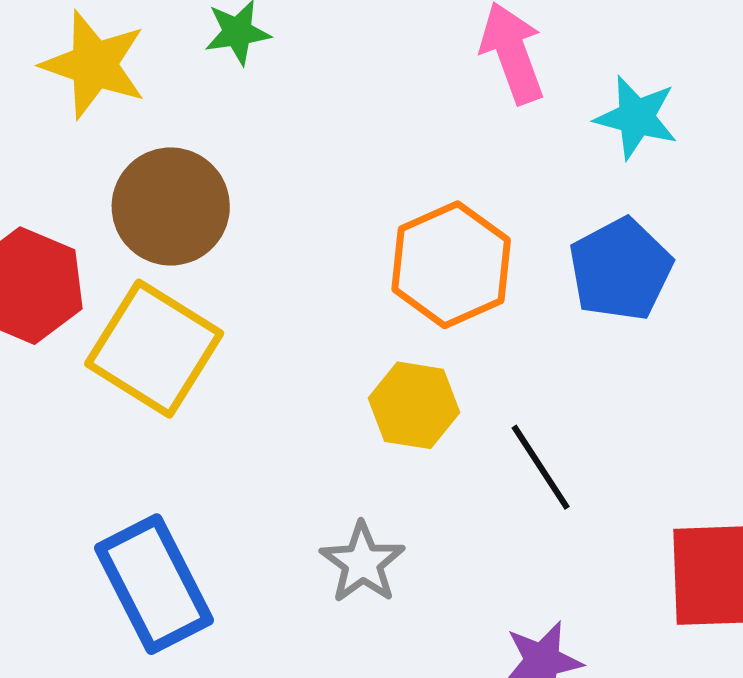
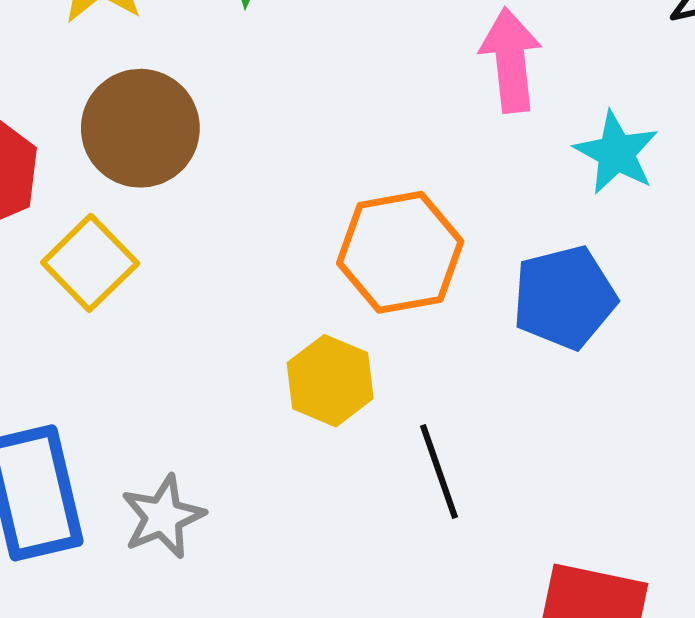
yellow square: (154, 349) -> (90, 263), size x0.7
gray star: (362, 563) -> (163, 517), moved

